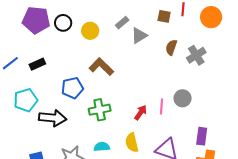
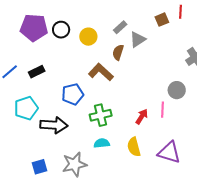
brown square: (164, 16) -> (162, 20), turned -32
brown semicircle: (171, 47) -> (118, 52), moved
gray circle: (183, 98) -> (177, 90), moved
cyan semicircle: (102, 147) -> (102, 143), moved

